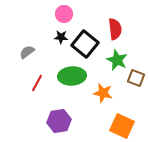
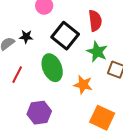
black star: (61, 37) -> (26, 37), moved
green ellipse: (72, 76) -> (52, 68), turned 72

